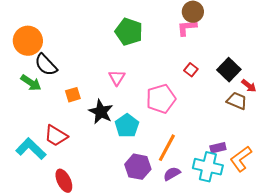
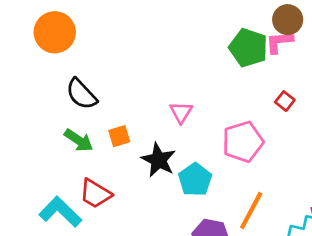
green pentagon: (129, 32) -> (248, 48), moved
orange circle: (28, 41) -> (55, 32), moved
green arrow: (31, 83) -> (79, 140), moved

